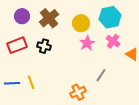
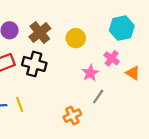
cyan hexagon: (110, 17) -> (122, 28), moved
pink star: (87, 43) -> (90, 73), moved
black cross: (44, 46) -> (34, 64), size x1.5

